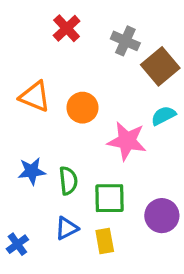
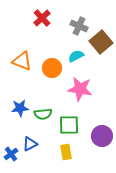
cyan semicircle: (163, 116) -> (76, 56), moved
green semicircle: (68, 181) -> (43, 114), turned 90
blue triangle: (67, 228) -> (30, 144), moved

